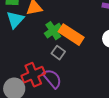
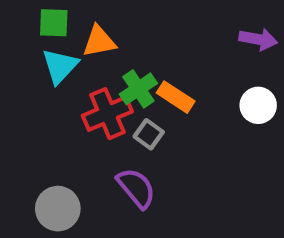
orange rectangle: (71, 35) -> (176, 97), size x0.7
red cross: (33, 75) -> (107, 114), moved

